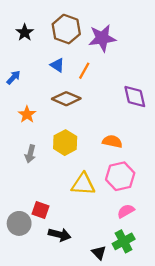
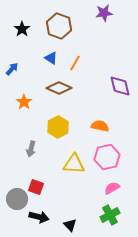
purple star: (102, 38) -> (104, 13), moved, size x0.7
gray arrow: (30, 154) -> (31, 149), moved
black arrow: (60, 235) -> (39, 217), moved
black triangle: (99, 253) -> (70, 225), moved

